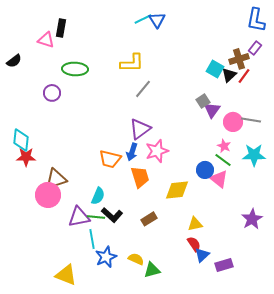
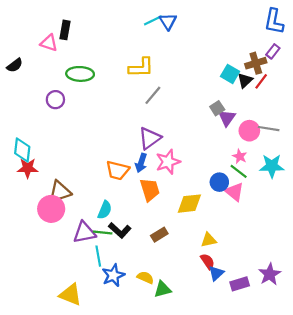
purple star: (252, 219) -> (270, 274), moved

